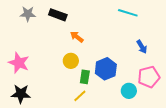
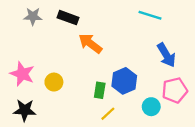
orange arrow: (77, 37) -> (90, 43), size x1.5
blue arrow: (142, 47) -> (166, 55), size x1.5
yellow circle: (71, 61) -> (54, 82), moved
yellow line: (80, 96) -> (108, 114), moved

